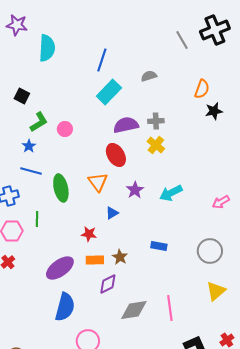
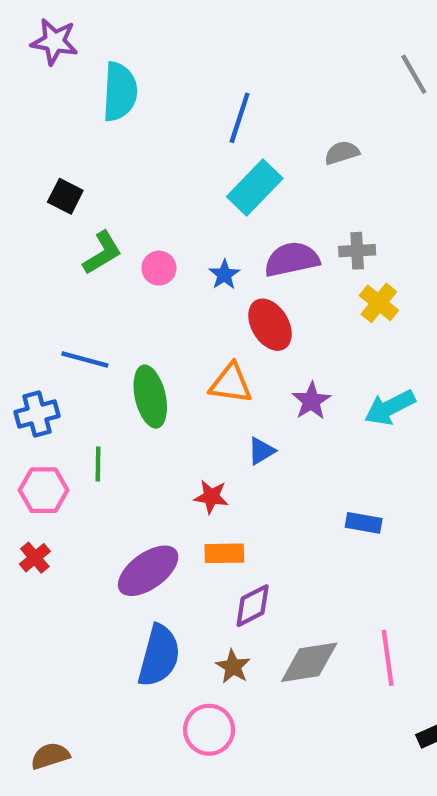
yellow cross: (156, 145) -> (379, 303), moved
blue star: (29, 146) -> (224, 275), moved
orange triangle: (98, 182) -> (231, 383), turned -45
brown star: (120, 257) -> (233, 667), moved

